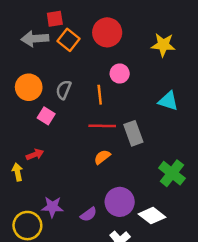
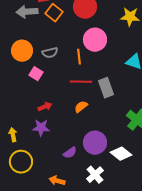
pink circle: (120, 74) -> (95, 40), size x1.5
gray semicircle: (64, 90) -> (50, 53), turned -126
red arrow: (35, 155) -> (45, 107), moved
yellow arrow: (17, 172) -> (13, 135), moved
purple star: (52, 207) -> (41, 128), moved

